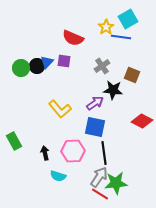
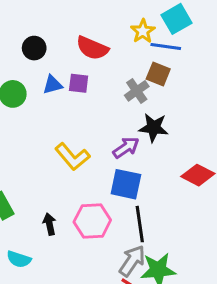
blue triangle: (47, 62) -> (53, 85), turned 32
black circle: (37, 66) -> (34, 48), moved
brown square: (132, 75) -> (158, 74), moved
cyan semicircle: (58, 176) -> (19, 259), moved

